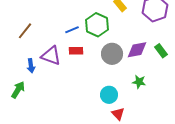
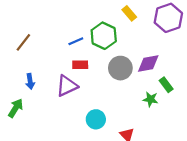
green rectangle: (161, 51) -> (166, 85), moved
purple triangle: (51, 56) -> (67, 86), moved, turned -45
cyan circle: (109, 95) -> (96, 119), moved

